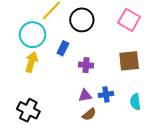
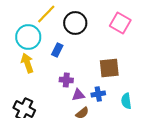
brown square: (129, 61) -> (109, 68), moved
yellow arrow: (31, 62) -> (27, 63), turned -36
purple cross: (86, 65) -> (66, 80), moved

